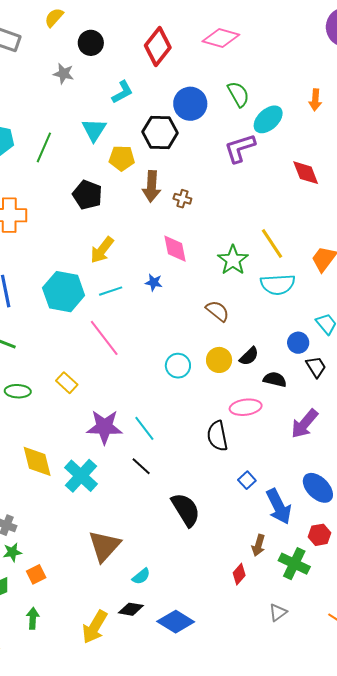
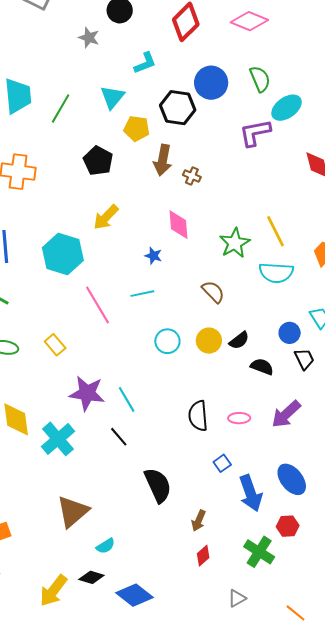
cyan line: (111, 291) -> (142, 294), moved
pink ellipse: (246, 407) -> (239, 418), moved, size x0.7
brown arrow: (258, 545) -> (199, 521), moved

